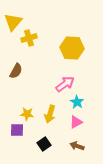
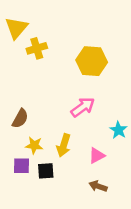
brown semicircle: (16, 71) -> (20, 119), moved
cyan star: (77, 102) -> (118, 130), moved
black square: (44, 144) -> (46, 171), moved, turned 32

